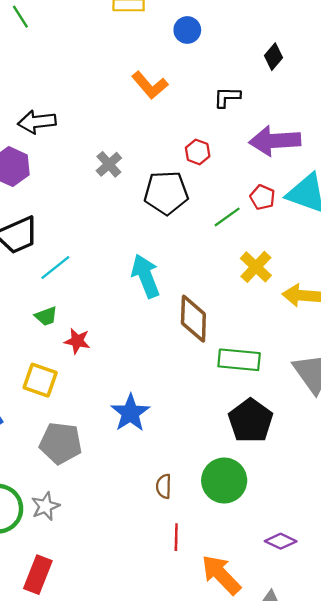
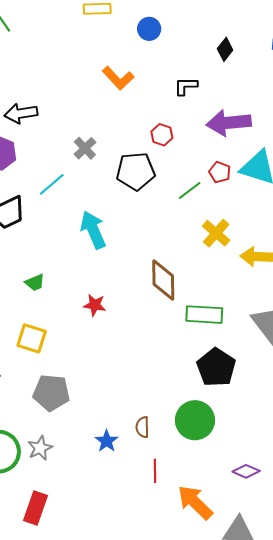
cyan line: (55, 268) -> (52, 184), moved
cyan arrow: (146, 276) -> (93, 230), moved
red star: (77, 341) -> (95, 305), moved
blue star: (130, 413) -> (107, 441), moved, size x0.7

